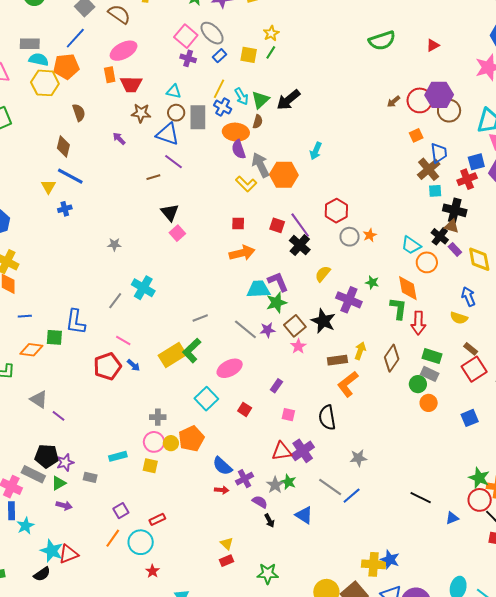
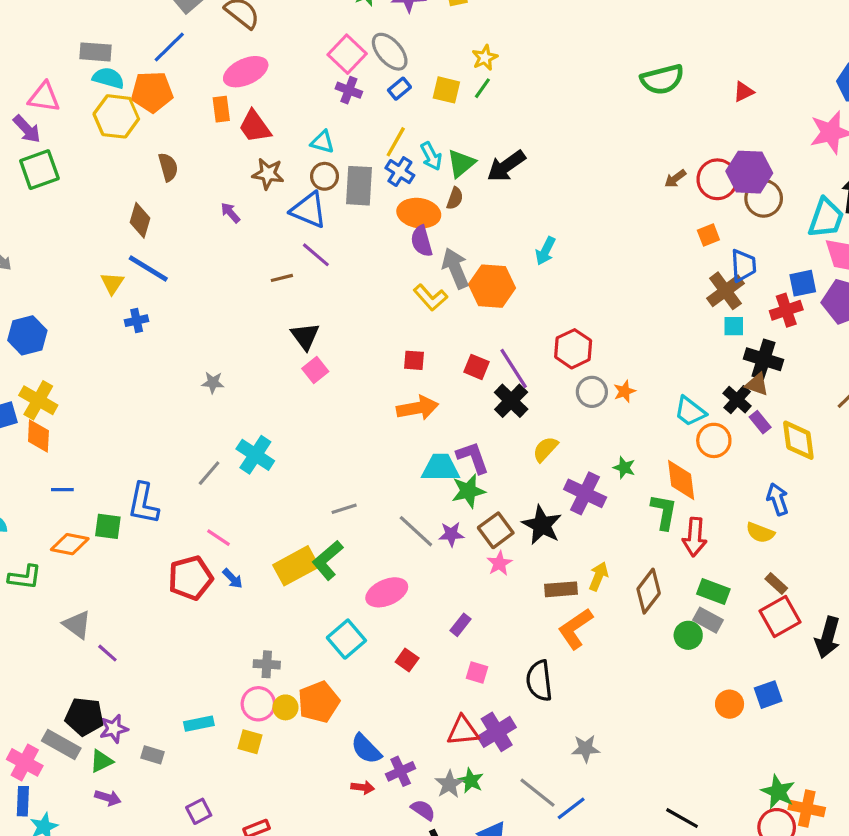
red trapezoid: (131, 84) -> (255, 126), turned 50
orange circle: (429, 403) -> (730, 704), moved

